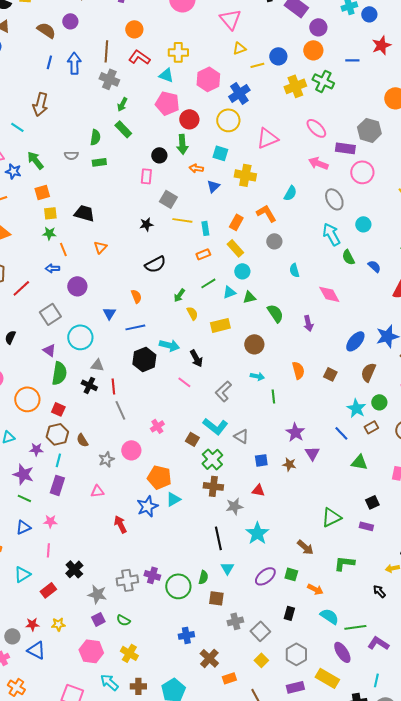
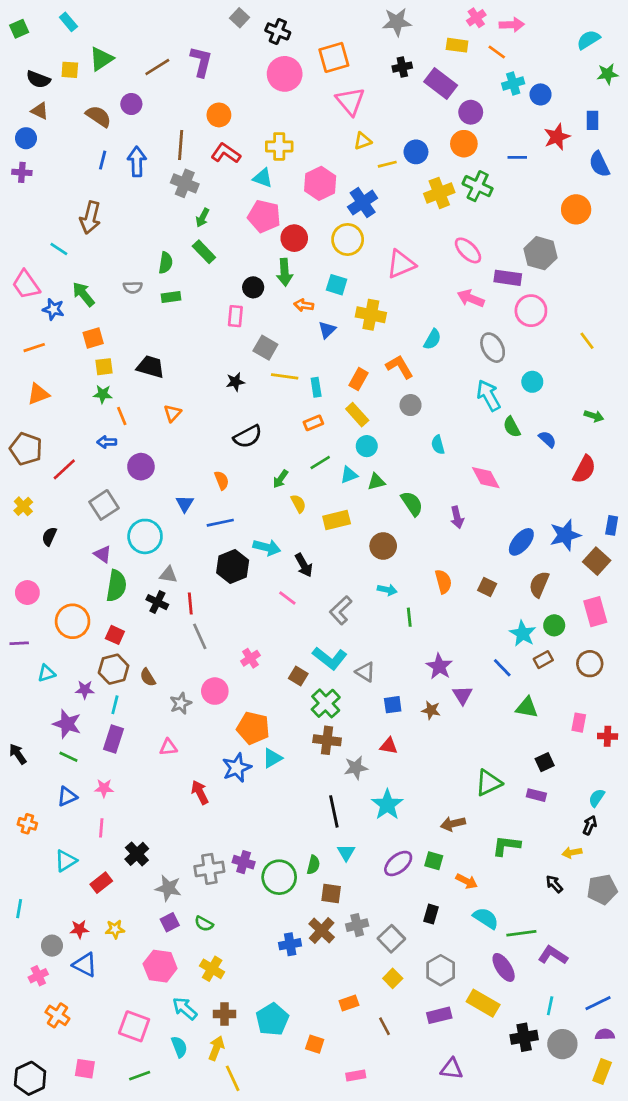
brown arrow: (305, 547) -> (453, 824), turned 126
brown cross: (209, 658) -> (322, 931), moved

